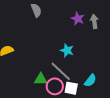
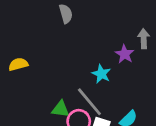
purple star: (78, 19) -> (125, 54), moved

